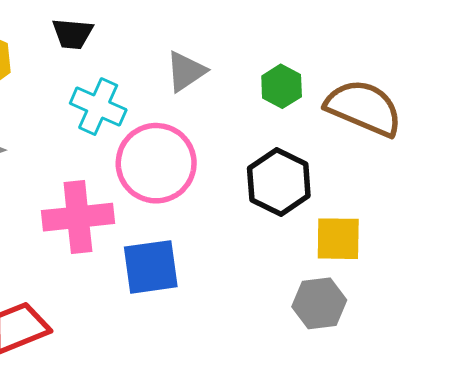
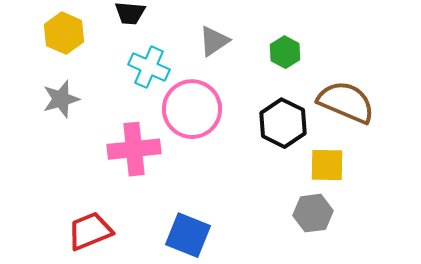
brown semicircle: (364, 108) -> (346, 102), moved
blue square: (151, 267) -> (188, 235), moved, turned 30

